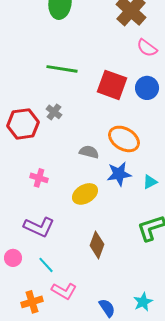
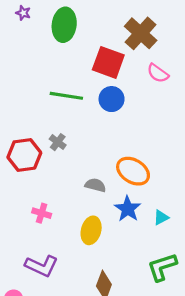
red square: (112, 85) -> (108, 62), moved
blue circle: (147, 88) -> (112, 99), moved
blue star: (119, 174) -> (128, 209), turned -30
yellow ellipse: (85, 194) -> (91, 230), turned -45

